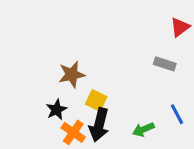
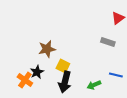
blue line: (177, 114) -> (116, 75), turned -48
orange cross: (73, 132) -> (25, 80), moved

